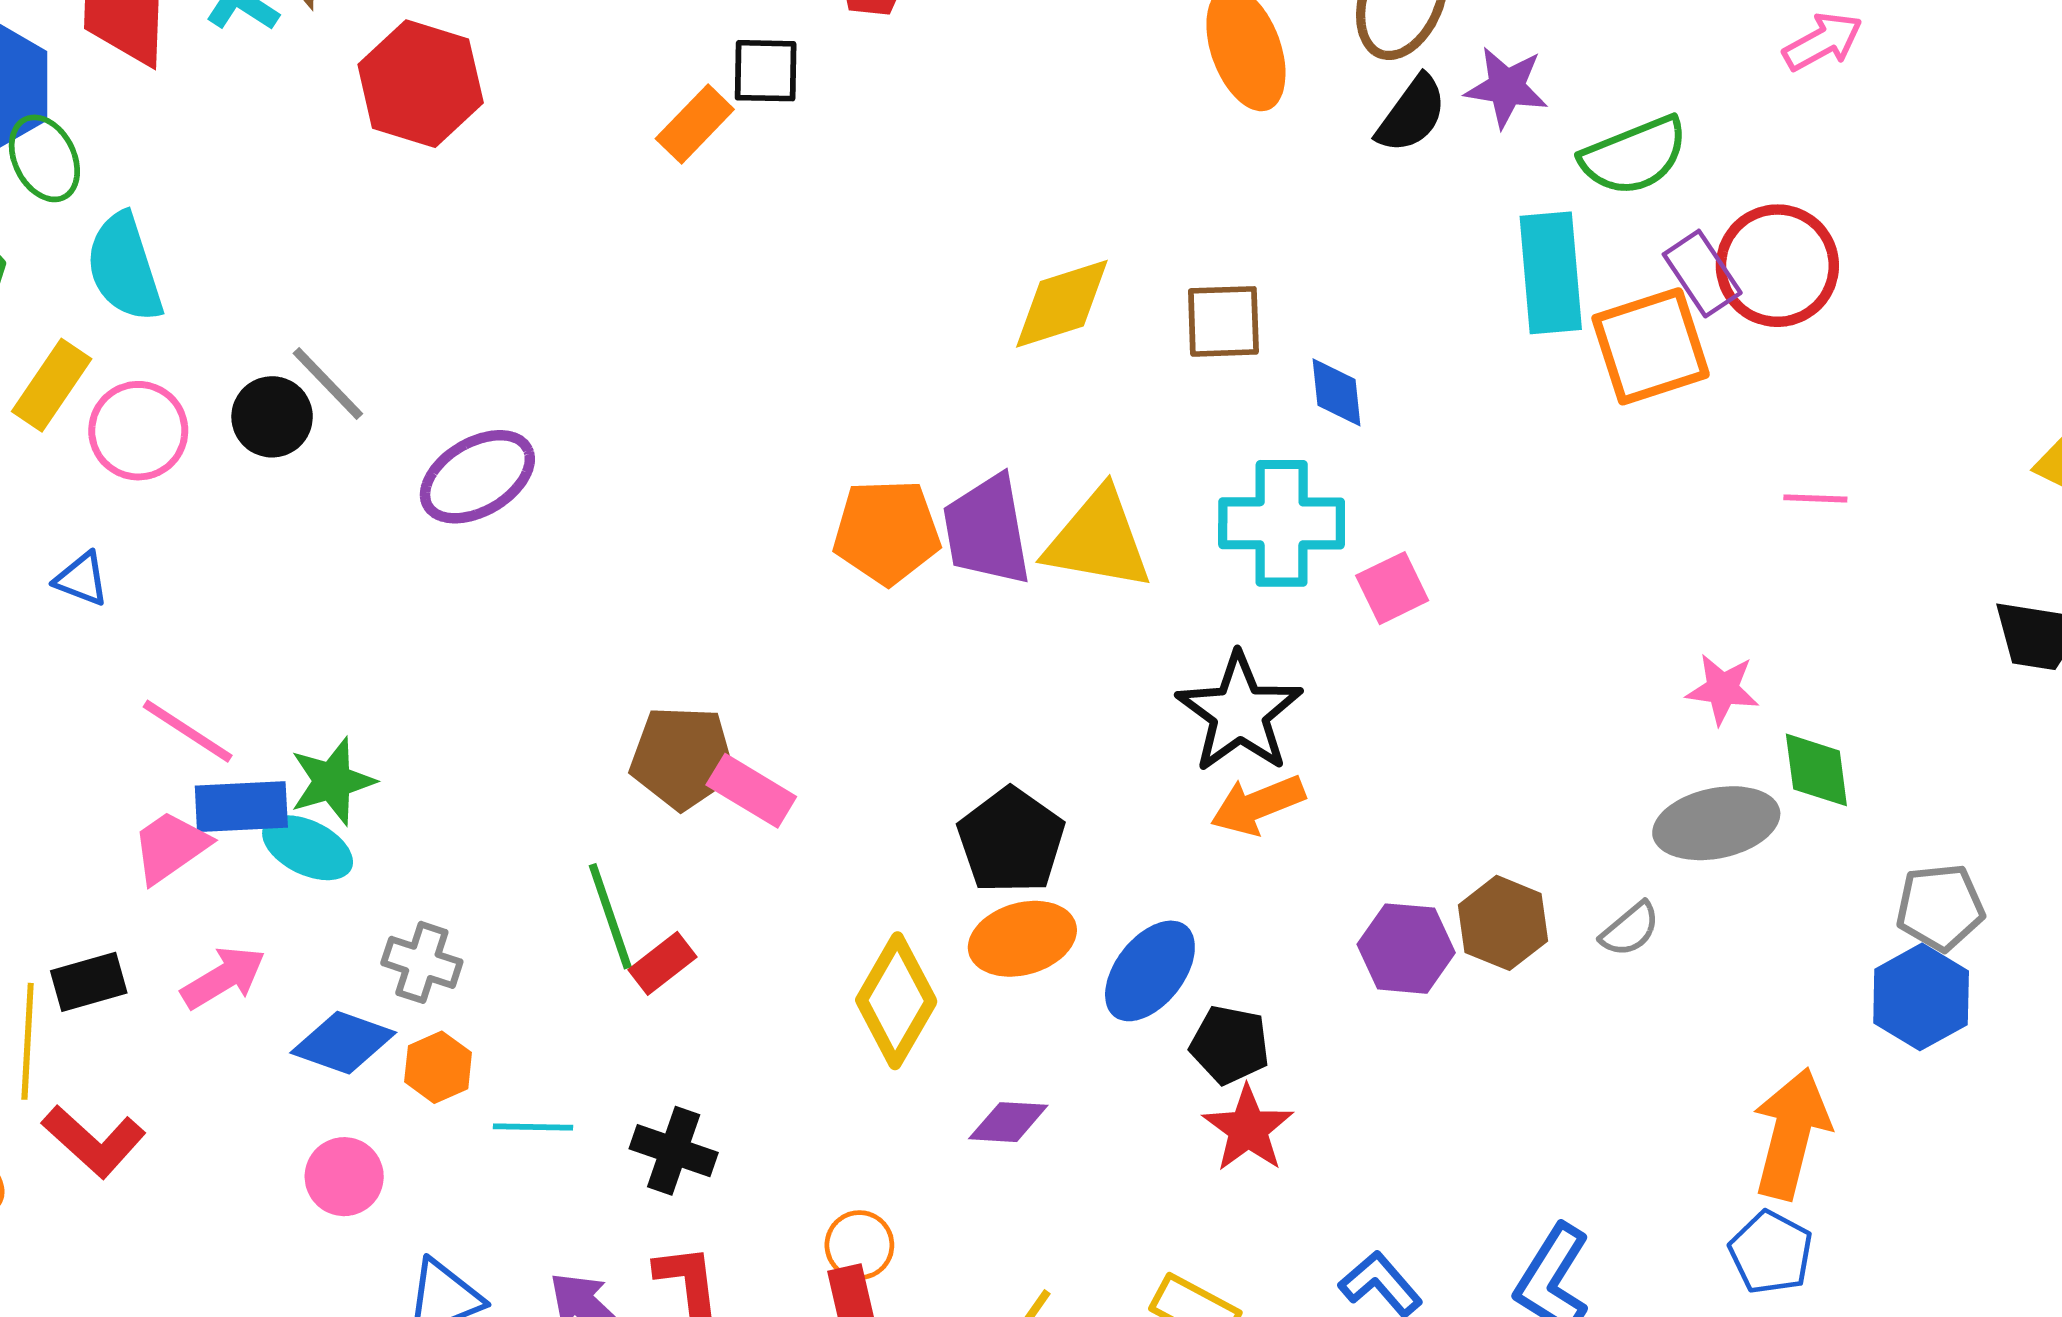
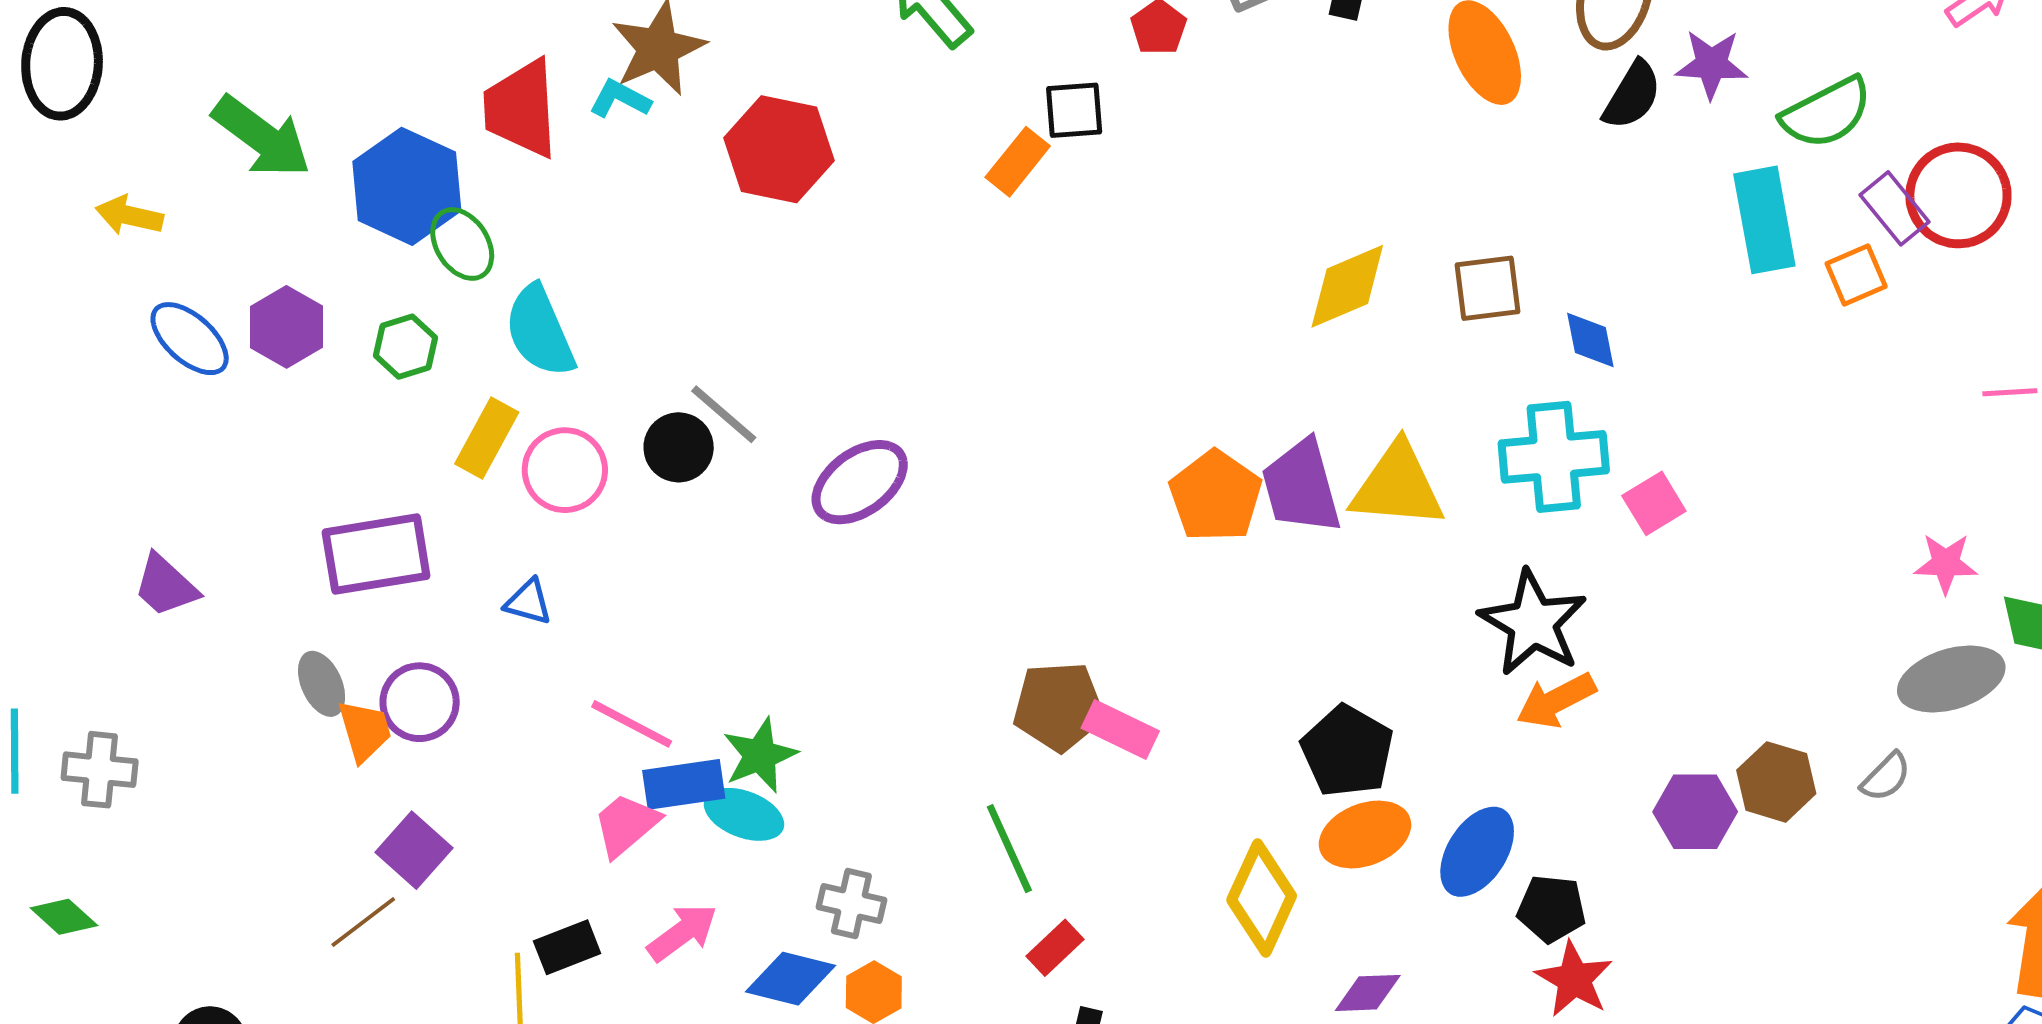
orange square: (1651, 346) -> (1856, 275), size x0.6
orange pentagon: (887, 532) -> (1216, 496), turned -30
red rectangle: (663, 963) -> (1055, 948), moved

